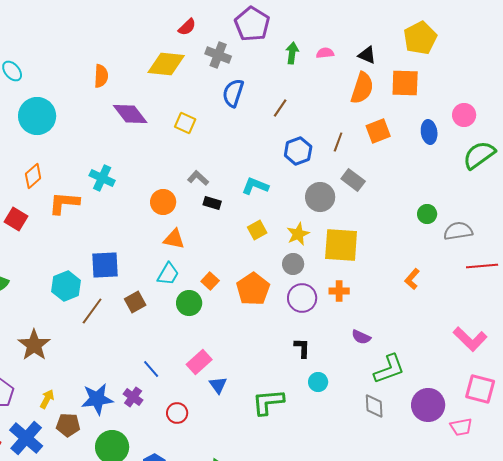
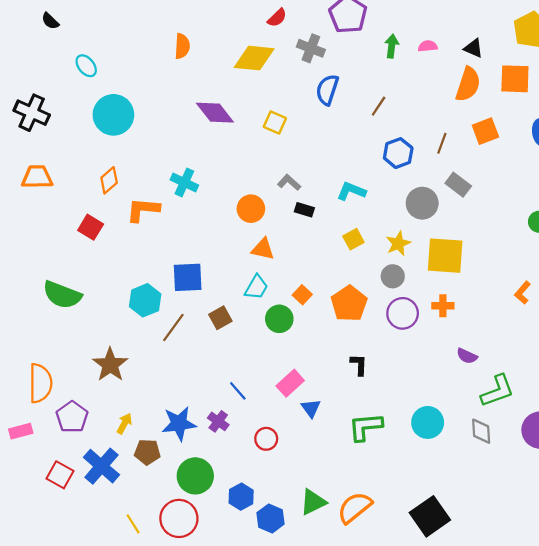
orange semicircle: (101, 76) -> (182, 46), moved
black L-shape: (302, 348) -> (359, 365), moved
cyan circle: (318, 382) -> (428, 422), moved, size x1.5

